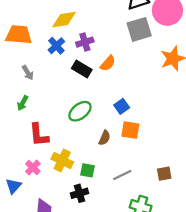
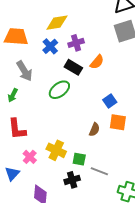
gray arrow: (28, 73) -> (24, 71), size x1.5
green arrow: (23, 103) -> (13, 95), moved
green ellipse: (80, 111) -> (59, 90), moved
red L-shape: (39, 135) -> (17, 129), moved
gray line: (122, 175) -> (99, 171), moved, turned 48

